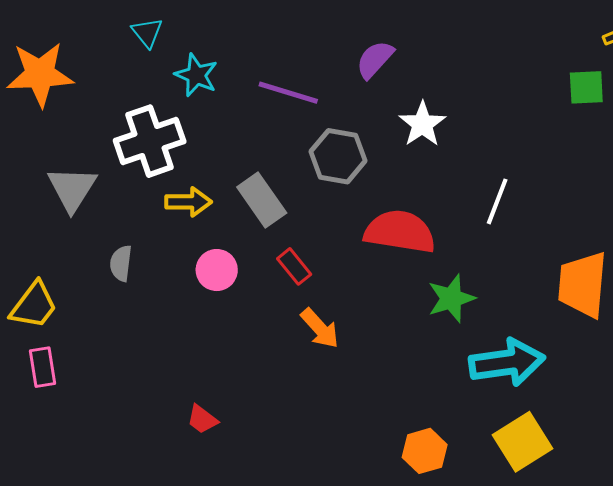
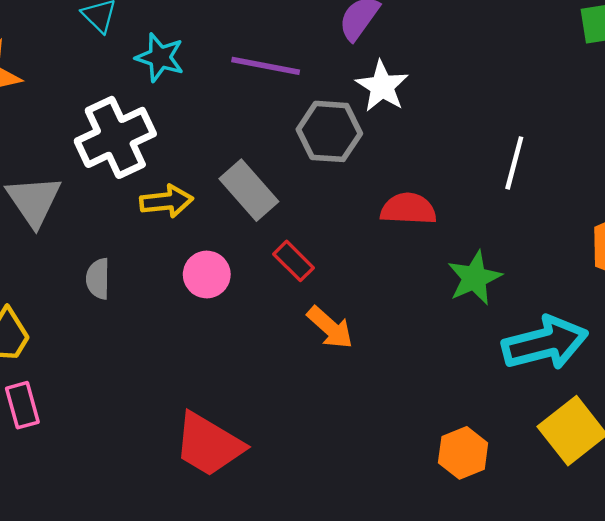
white star: (422, 124) -> (382, 86), moved
red semicircle: (400, 232) -> (408, 209), size x0.7
red trapezoid: (202, 419) -> (209, 445), size x2.0

